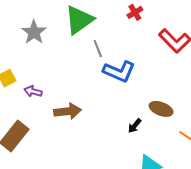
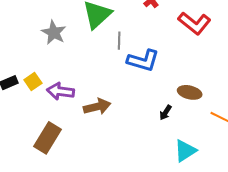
gray line: (98, 49) -> (119, 41), turned 30
purple arrow: (33, 91) -> (60, 91), size x1.5

